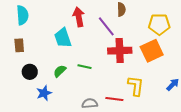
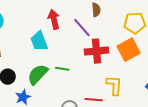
green semicircle: (60, 71) -> (38, 74), size x1.6

